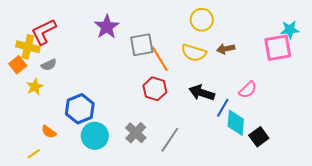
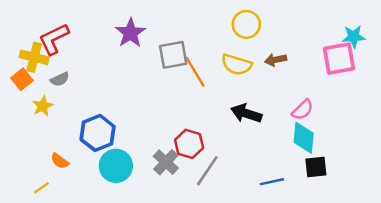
red hexagon: (155, 89) -> (189, 144), moved
blue line: (223, 108) -> (272, 182), moved, turned 48
cyan diamond: (236, 123) -> (304, 138), moved
black square: (259, 137) -> (316, 167), turned 30

